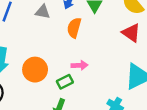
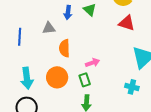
orange semicircle: (74, 28) -> (64, 48), moved
green rectangle: (65, 82) -> (85, 80), turned -64

